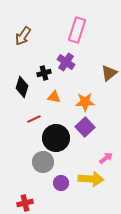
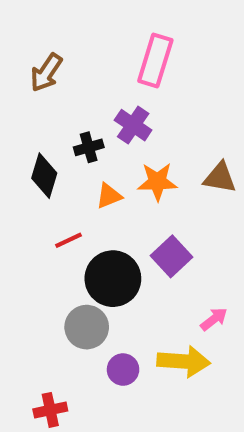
brown triangle: (109, 73) -> (220, 178), moved, turned 48
orange triangle: (54, 97) -> (109, 196), turned -32
orange star: (85, 102) -> (157, 182), moved

